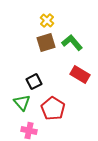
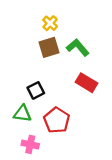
green triangle: (22, 103) -> (23, 114), turned -42

